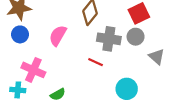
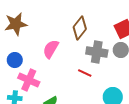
blue circle: (20, 34) -> (15, 60), moved

